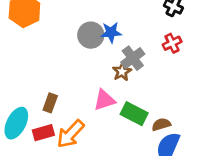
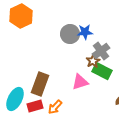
brown rectangle: (50, 103) -> (40, 84), size x1.6
green rectangle: (134, 114) -> (102, 71), moved
orange arrow: (70, 134) -> (55, 107), size x0.7

